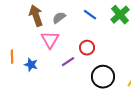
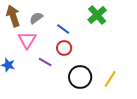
blue line: (90, 15) -> (63, 29), moved
purple line: (68, 62) -> (45, 62), turned 64

